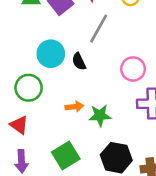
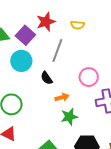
cyan circle: (51, 54) -> (21, 61), moved
orange arrow: (74, 107) -> (62, 97), moved

